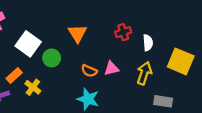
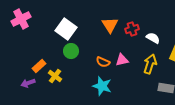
orange triangle: (77, 33) -> (110, 25), moved
white semicircle: (148, 43) -> (153, 38), turned -56
white square: (28, 44) -> (66, 29), moved

